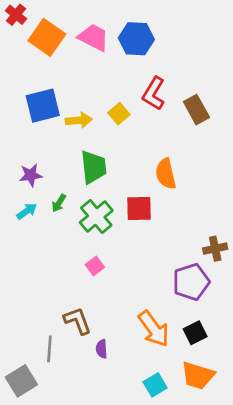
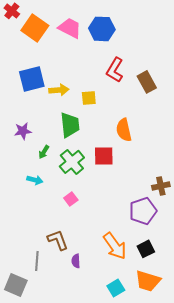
yellow square: (119, 114) -> (89, 98), moved, turned 35
cyan arrow: (27, 211) -> (35, 180), moved, turned 49
gray square: (21, 381) -> (16, 285), turned -35

